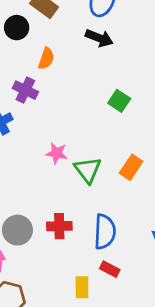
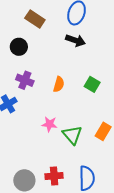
black circle: (17, 28) -> (19, 47), moved
orange semicircle: (46, 59) -> (59, 84), moved

